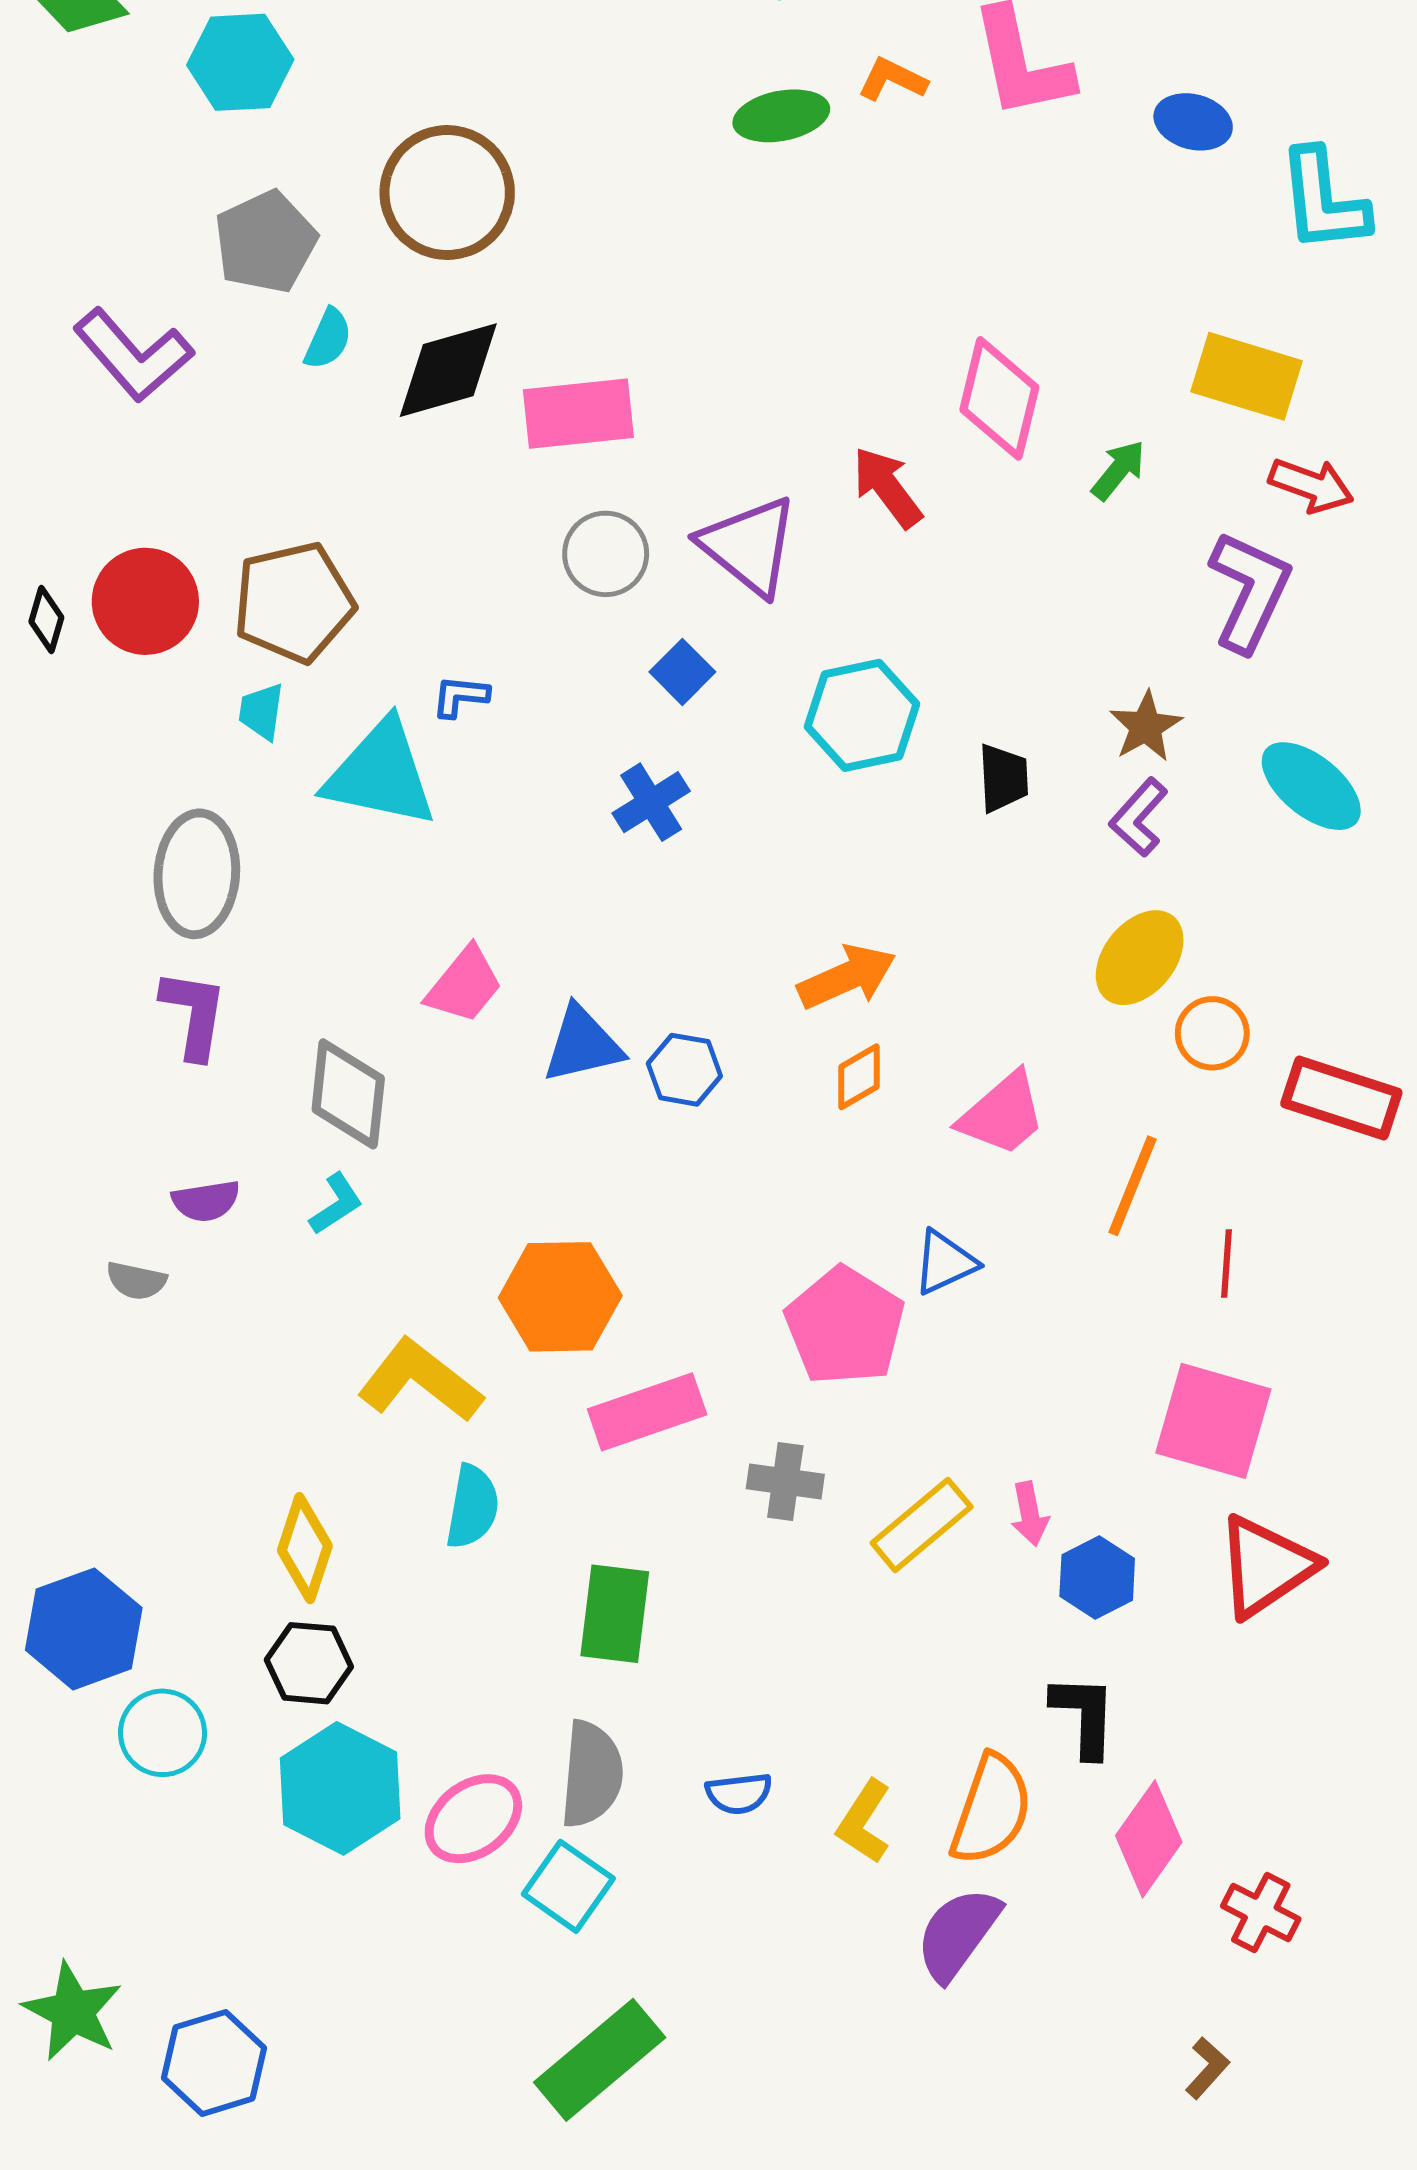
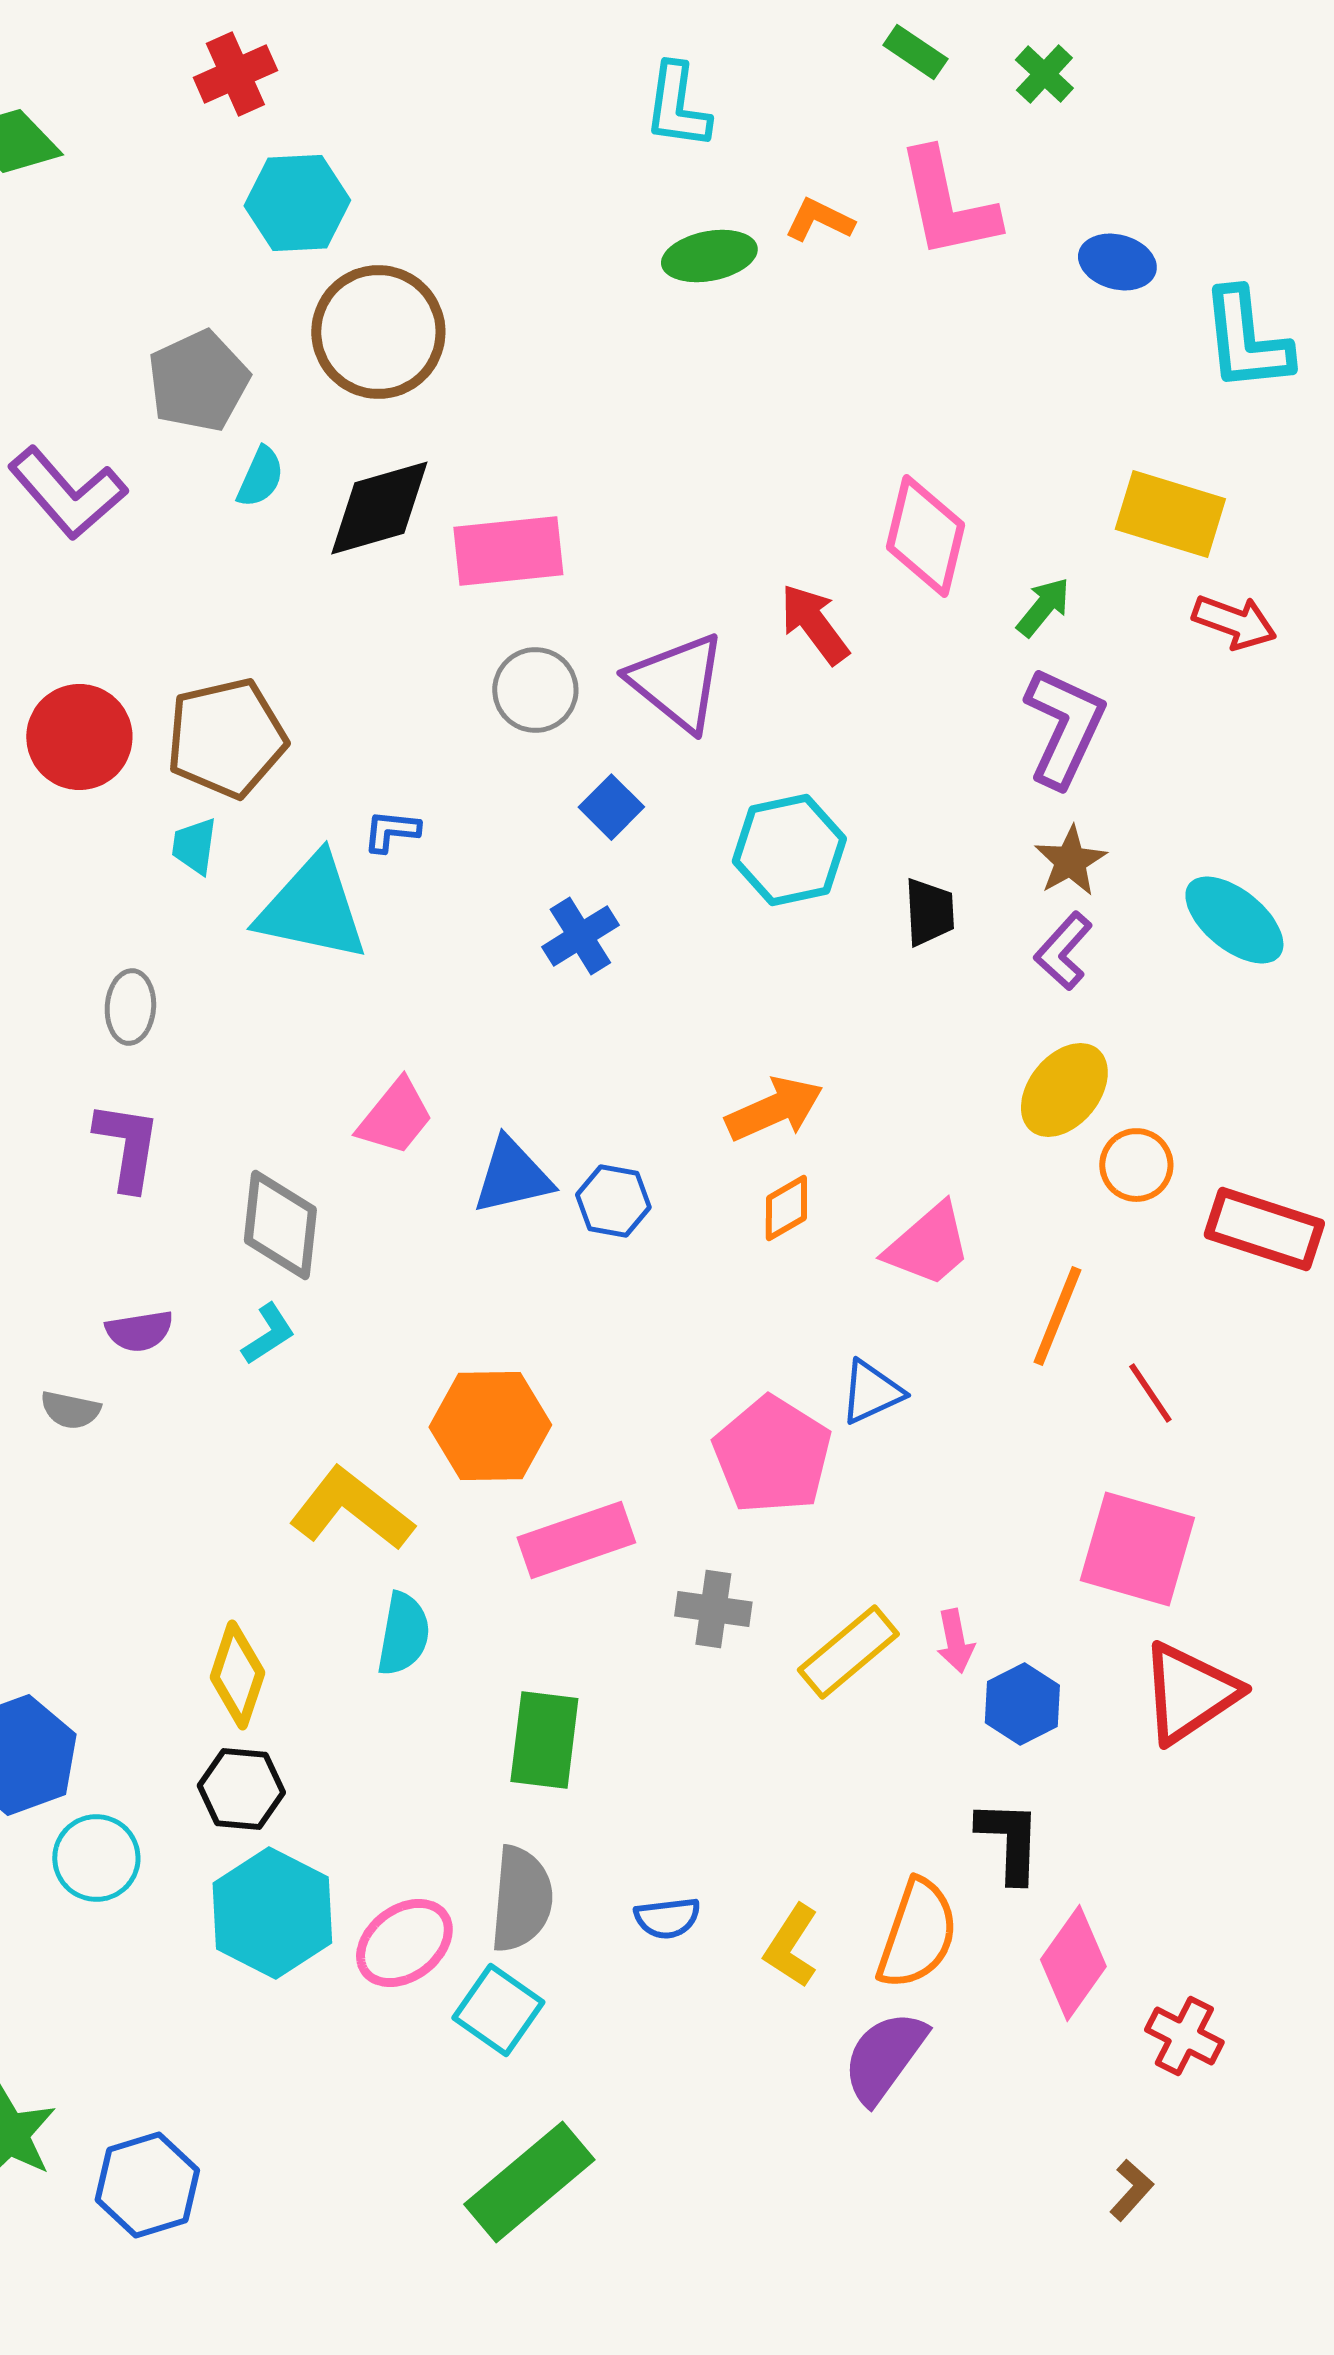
cyan hexagon: (240, 62) -> (297, 203), moved
purple L-shape: (1250, 591) -> (1064, 727), moved
gray ellipse: (197, 874) -> (130, 1007), size x0.6
red line: (1226, 1263) -> (1150, 1393), turned -38

